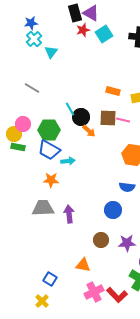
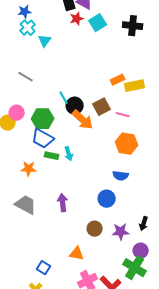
orange rectangle: (113, 91) -> (118, 80), moved, turned -40
brown square: (108, 118) -> (102, 107), turned -30
pink line: (123, 120) -> (123, 115), moved
orange arrow: (89, 131) -> (83, 120), size x1.6
green rectangle: (18, 147) -> (52, 156), moved
cyan arrow: (68, 161) -> (69, 154), moved, turned 80
orange star: (51, 180) -> (29, 169), moved
gray trapezoid: (43, 208) -> (26, 205), moved, turned 30

